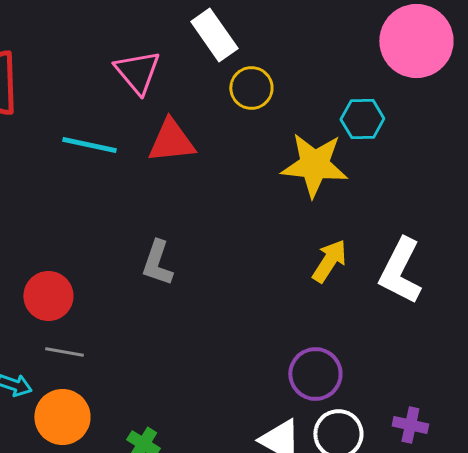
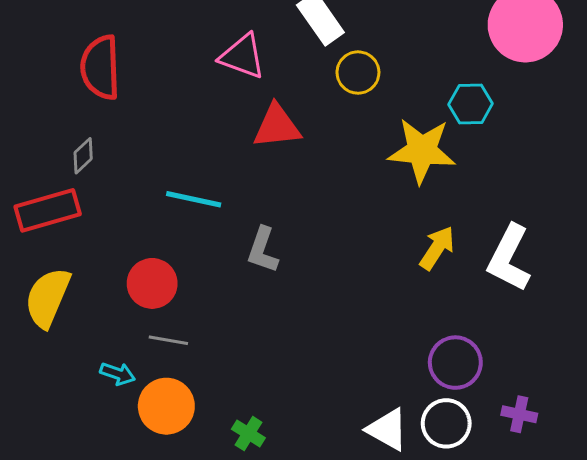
pink triangle: (137, 72) -> (242, 56), turned -30
cyan line: (89, 145) -> (194, 199), moved
purple circle: (315, 374) -> (455, 363), moved

